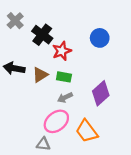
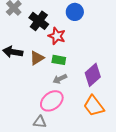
blue circle: (100, 38) -> (75, 12), moved
red star: (62, 51) -> (57, 36), turned -30
orange trapezoid: (87, 131) -> (94, 106), moved

